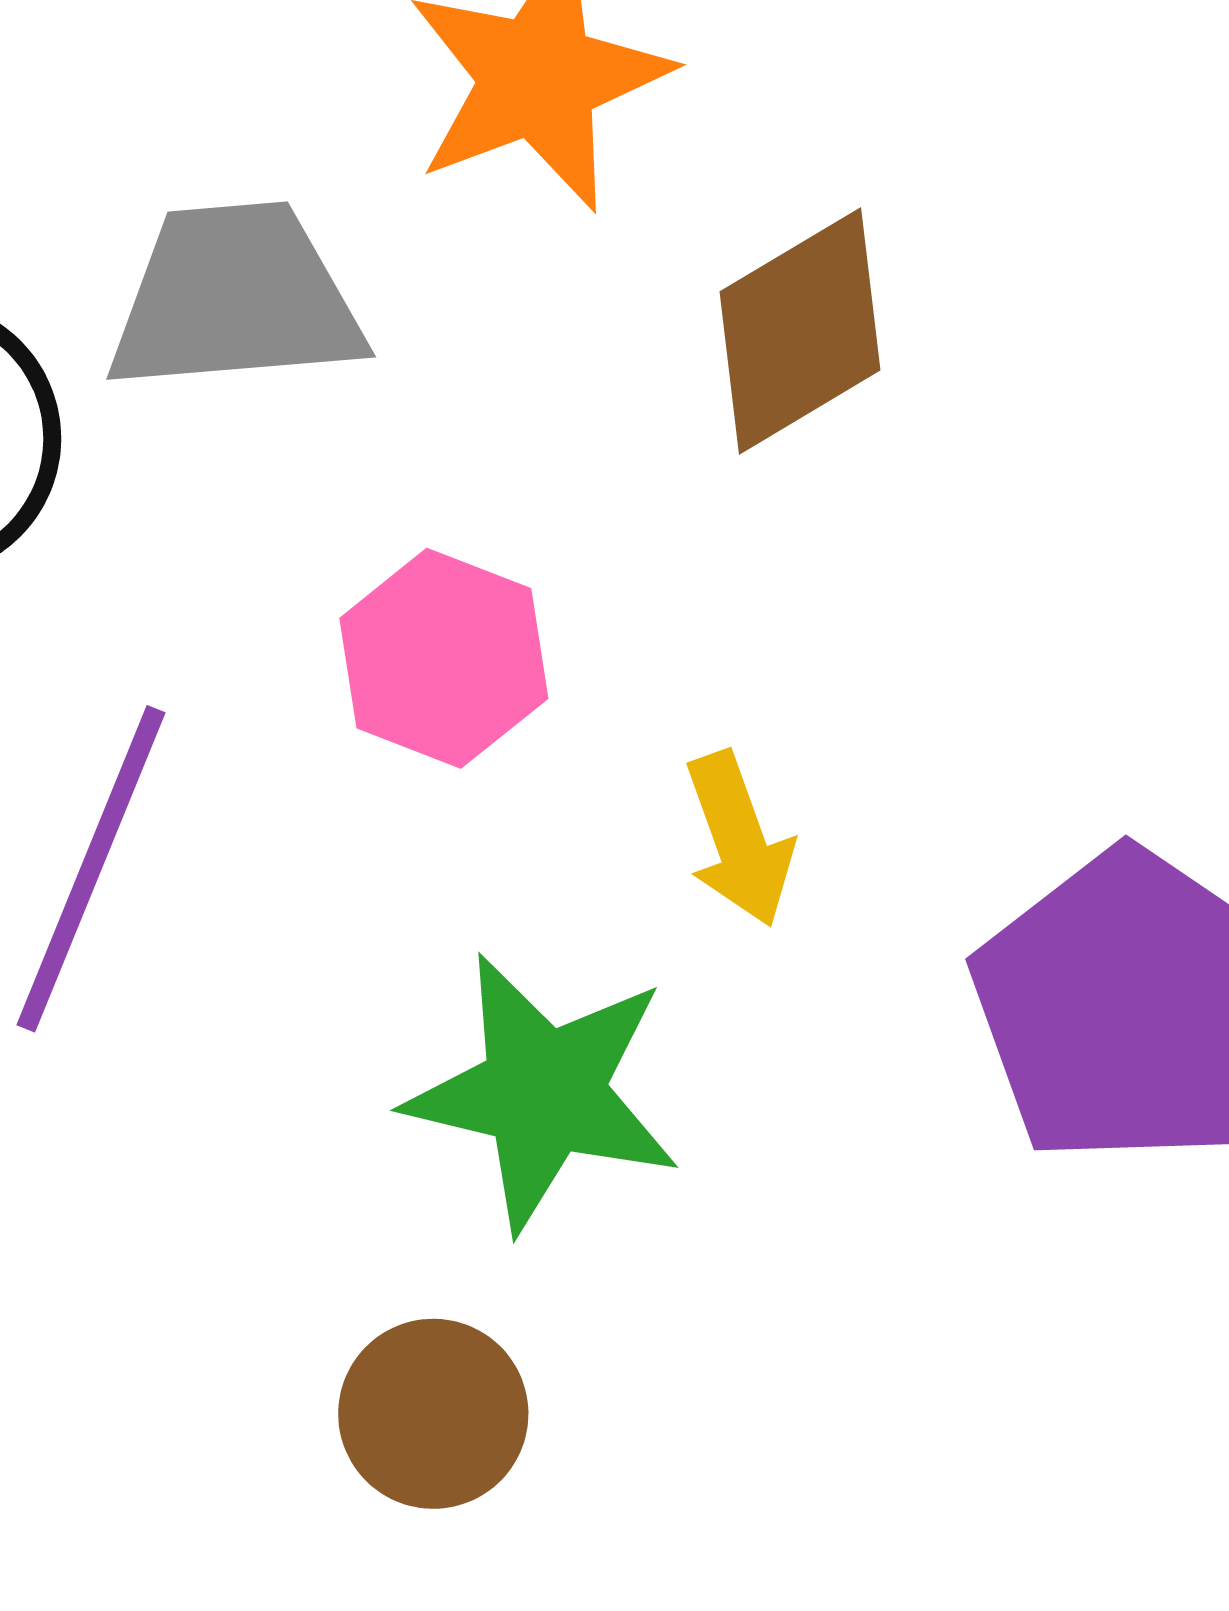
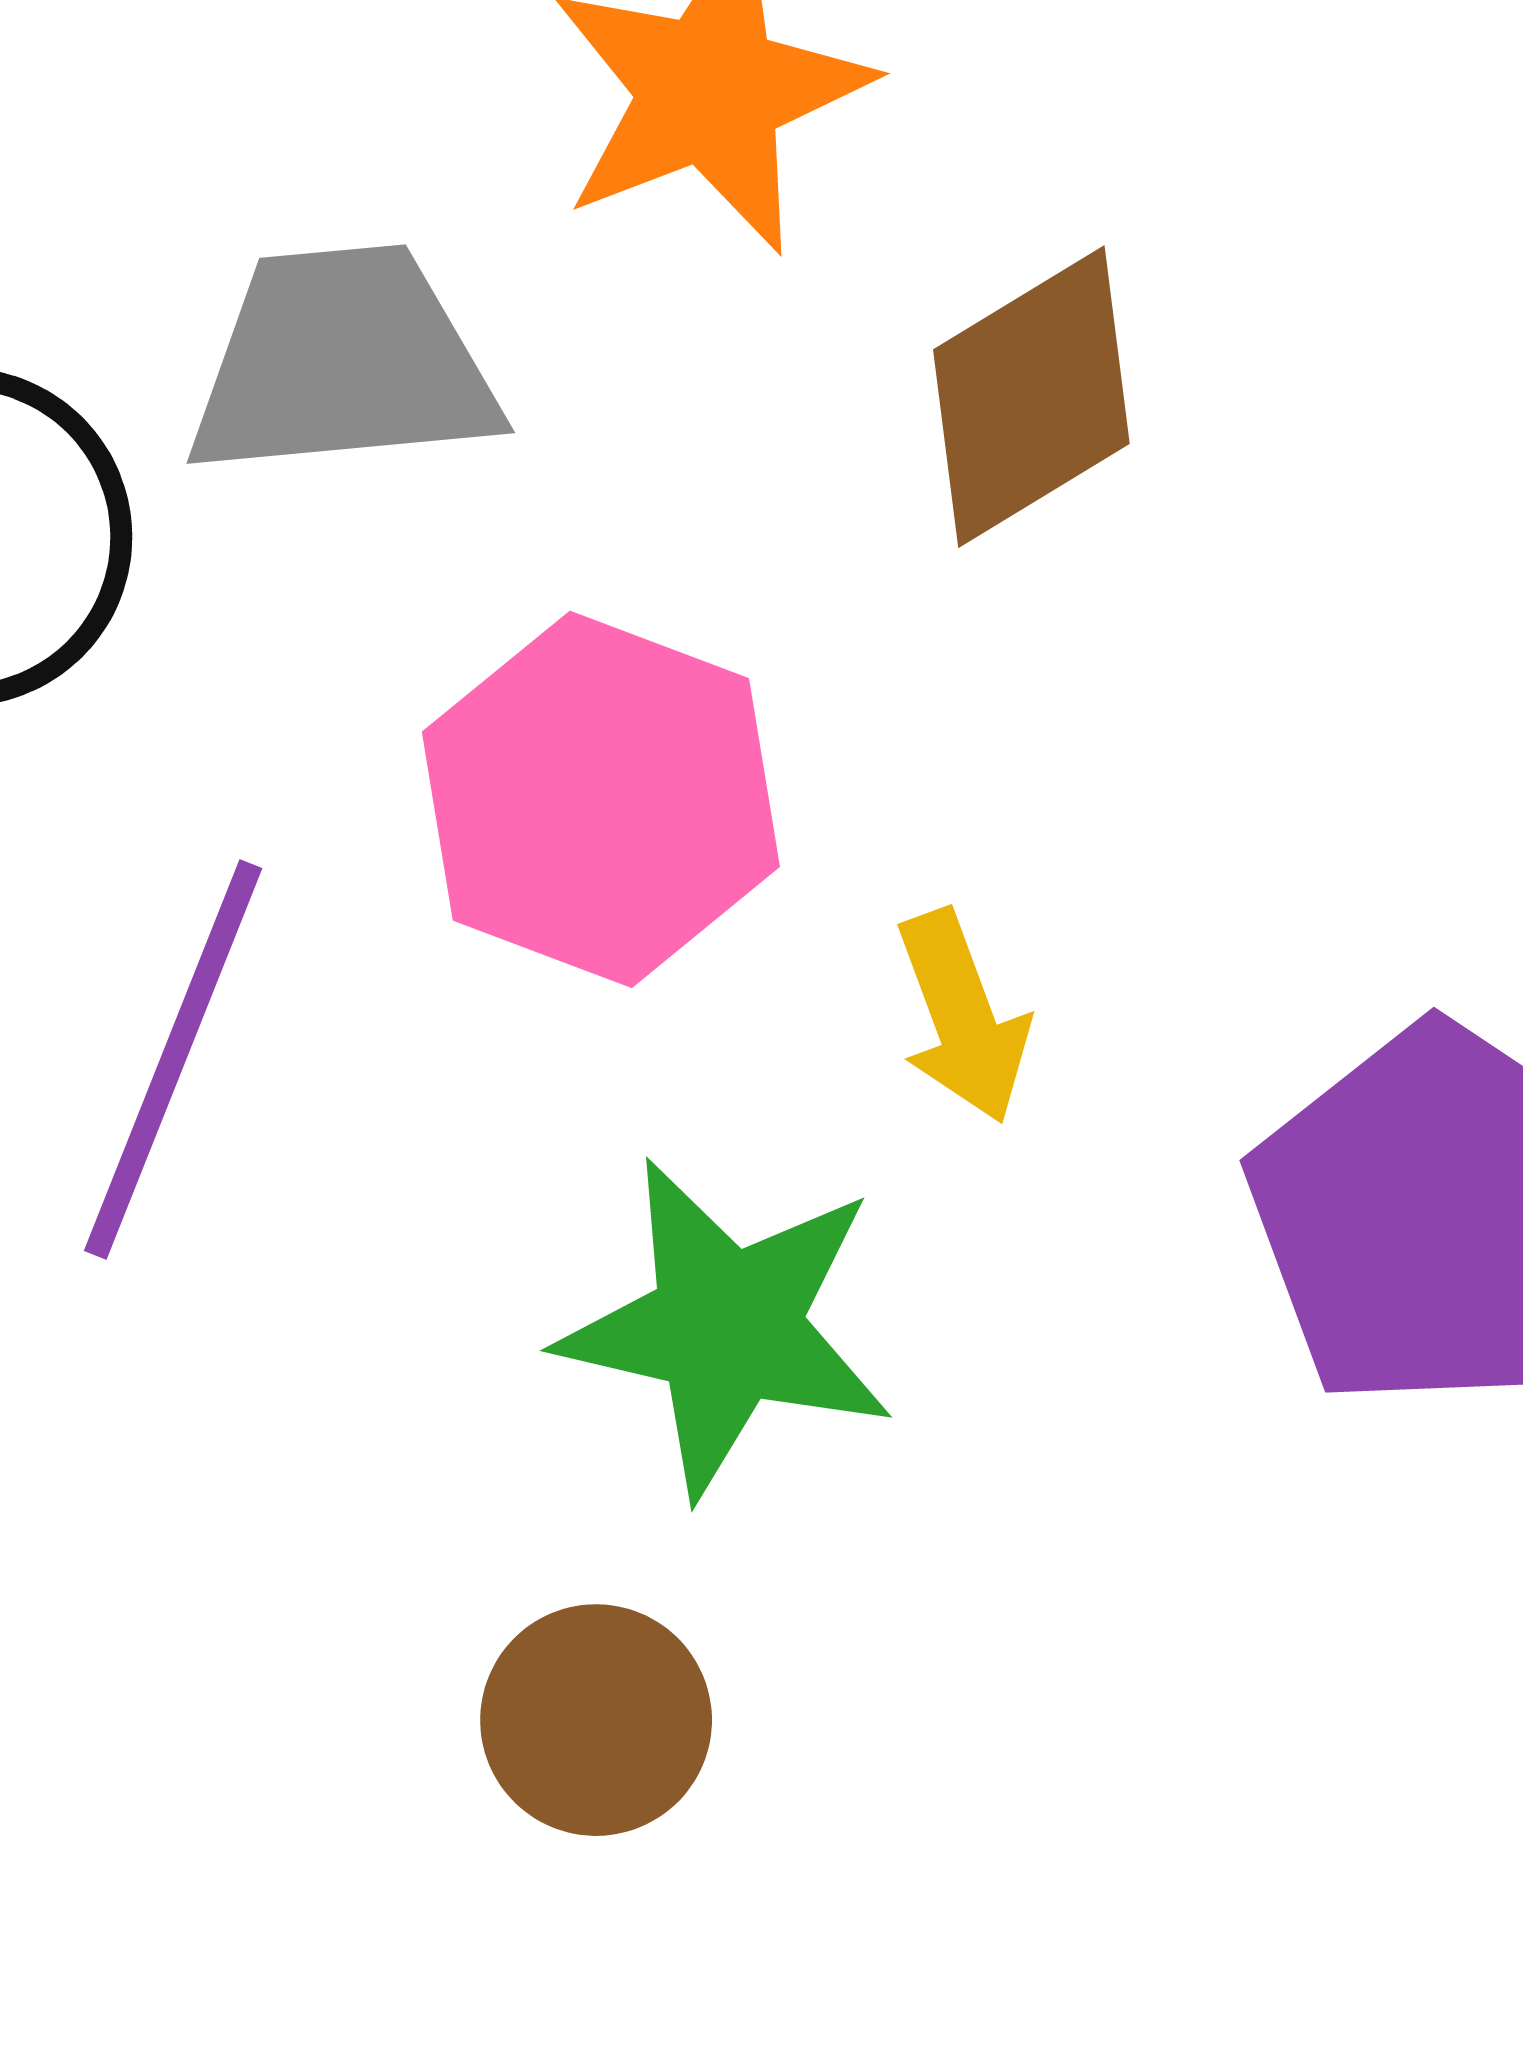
pink hexagon: (444, 658) -> (601, 799), size x1.4

